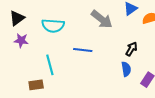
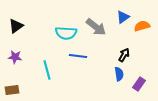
cyan semicircle: (53, 26) -> (66, 33), moved
purple star: (21, 40) -> (15, 57), moved
brown rectangle: (36, 85) -> (12, 90), moved

